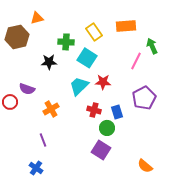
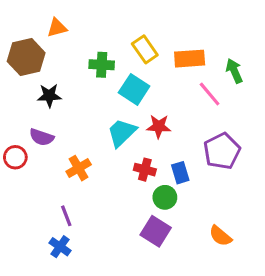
orange rectangle: (126, 26) -> (190, 59), moved
pink line: (136, 61) -> (210, 94), turned -66
black star: (49, 62) -> (49, 96), moved
orange semicircle: (145, 166) -> (220, 236), moved
blue cross: (36, 168) -> (60, 247), moved

